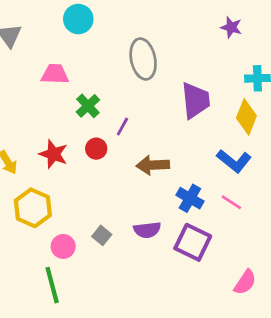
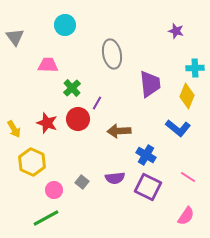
red circle: (96, 149) -> (78, 119), size x1.5
pink line: (231, 202) -> (188, 177), moved
green line: (52, 285) -> (46, 218), turned 76

